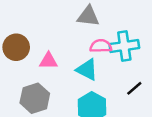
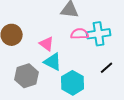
pink triangle: (48, 61) -> (47, 44), moved, turned 35
cyan triangle: (87, 70) -> (53, 62), moved

